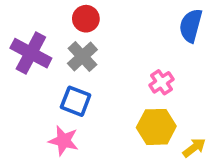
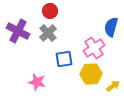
blue semicircle: (191, 26) -> (111, 27), moved
pink cross: (161, 82) -> (94, 48), size x1.5
blue square: (76, 101) -> (64, 59), moved, turned -30

